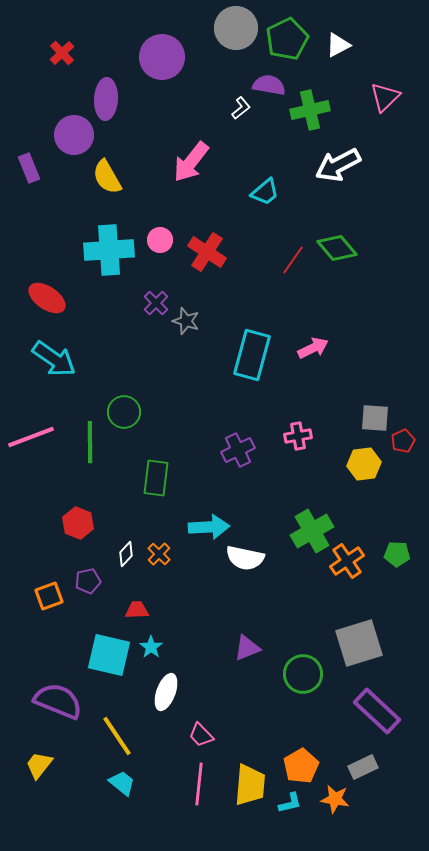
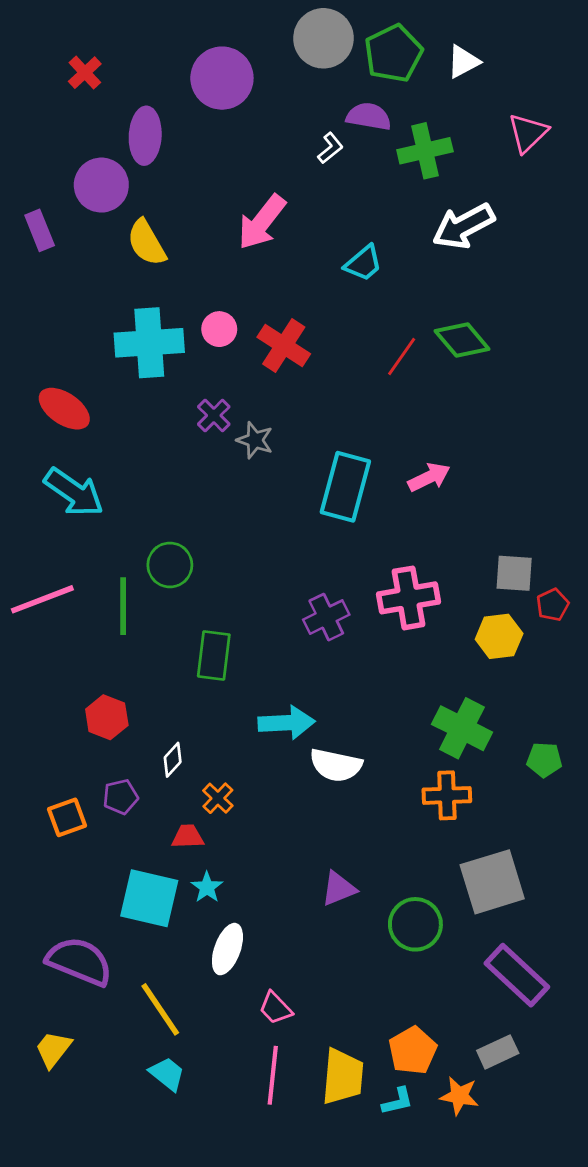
pink cross: (298, 436) -> (409, 598), size x1.6
green cross: (312, 531) -> (462, 728), moved, turned -33
orange cross: (159, 554) -> (218, 798), moved
orange cross: (347, 561) -> (447, 795), moved, turned 32

